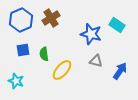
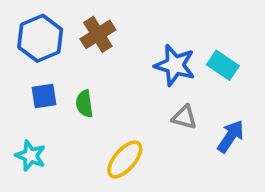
cyan rectangle: (117, 25) -> (223, 65), moved
yellow ellipse: (62, 70) -> (125, 159), moved

